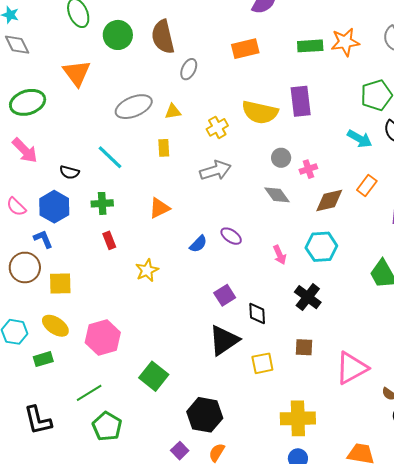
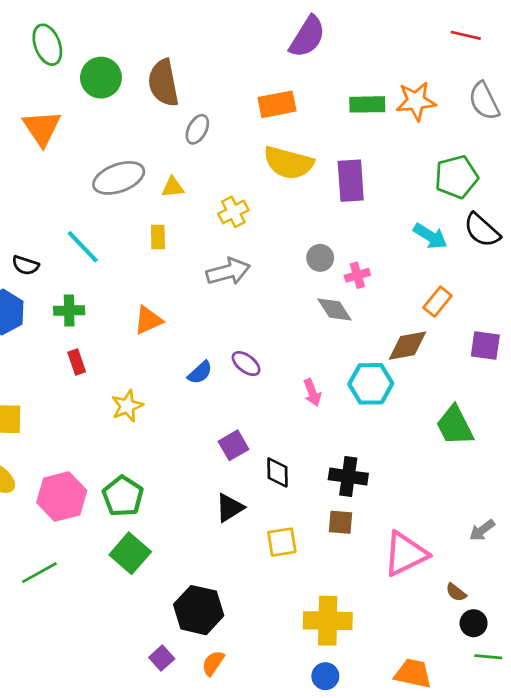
yellow semicircle: (260, 112) -> (288, 163), moved
gray diamond: (277, 195) -> (335, 310), moved
brown diamond: (329, 201) -> (408, 346), moved
black cross: (308, 297) -> (348, 477), moved, turned -32
black triangle: (224, 340) -> (230, 508), size x0.7
green pentagon: (107, 426) -> (123, 496), moved

